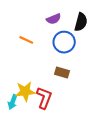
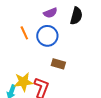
orange line: (26, 40) -> (24, 33), turned 40
blue circle: (64, 42) -> (47, 36), moved

